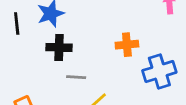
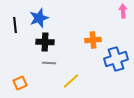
gray line: (76, 77) -> (49, 63), moved

